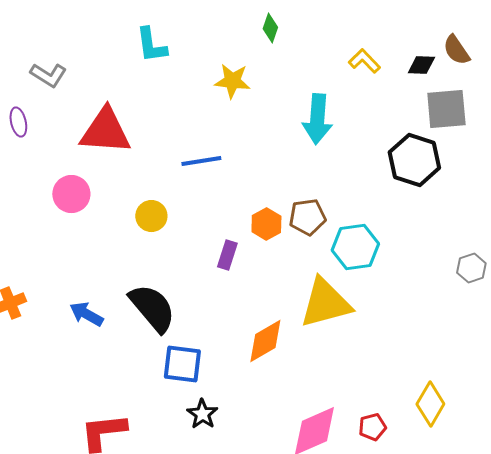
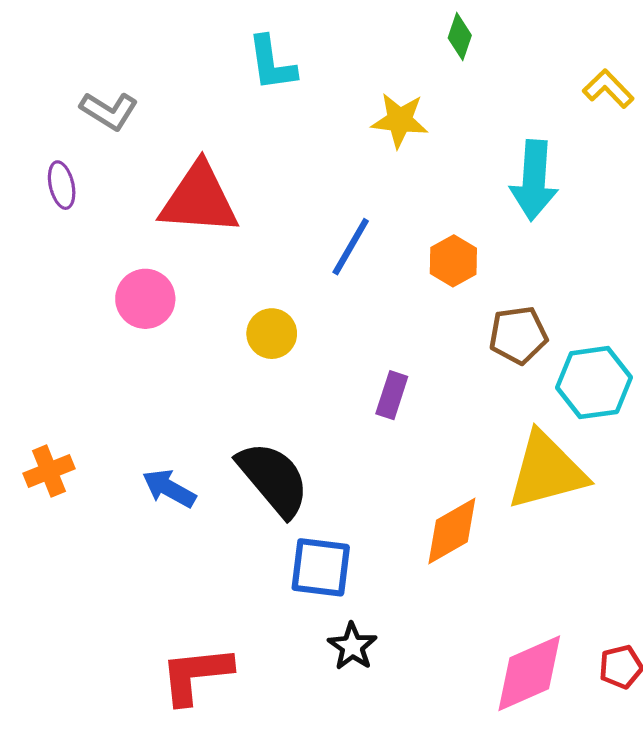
blue line: (201, 161) -> (351, 247), turned -51
orange hexagon: (266, 224) -> (453, 261), moved

